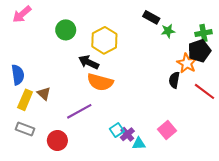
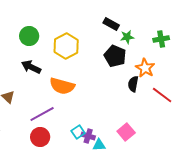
black pentagon: (199, 51) -> (115, 56), moved, turned -30
black arrow: (89, 62) -> (31, 67), moved
purple cross: (127, 134) -> (88, 136), turned -32
red circle: (57, 141) -> (40, 137), moved

